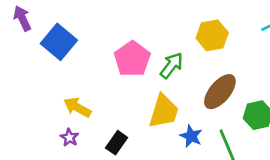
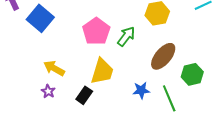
yellow trapezoid: (164, 111) -> (102, 71), moved
blue star: (191, 136) -> (141, 90), turned -30

